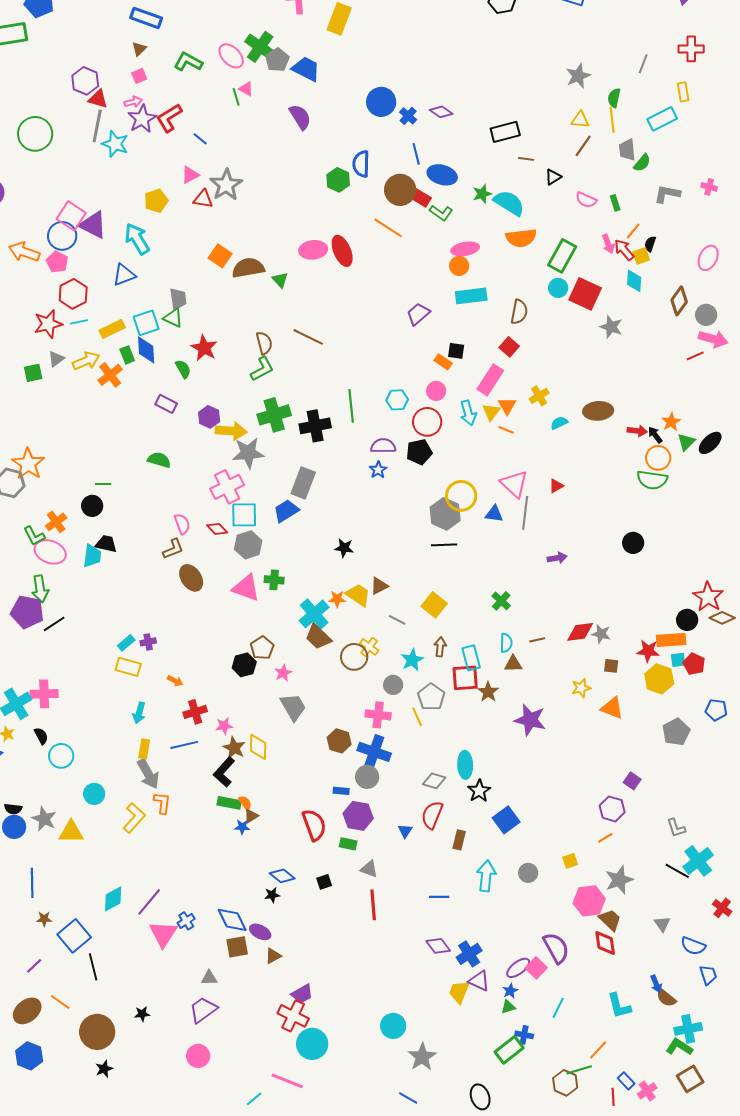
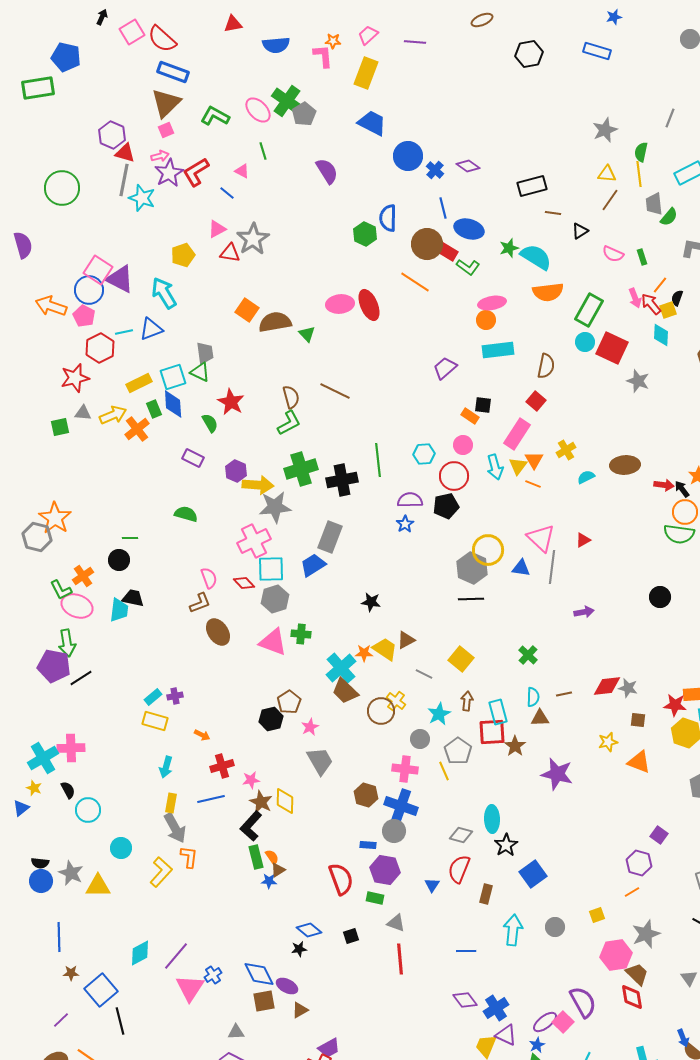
brown triangle: (139, 49) -> (166, 103), size x2.0
blue trapezoid: (306, 69) -> (372, 123), moved
pink triangle: (246, 89) -> (242, 171), moved
cyan line: (79, 322) -> (124, 332), moved
gray triangle: (56, 359) -> (83, 413), turned 42
green rectangle: (229, 803) -> (256, 857), turned 65

